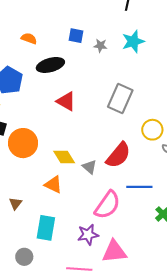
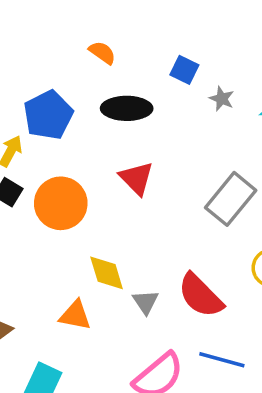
orange circle: (23, 143) -> (61, 203), moved
red semicircle: (118, 155) -> (201, 295), turned 80
orange triangle: (53, 185) -> (75, 315), turned -30

